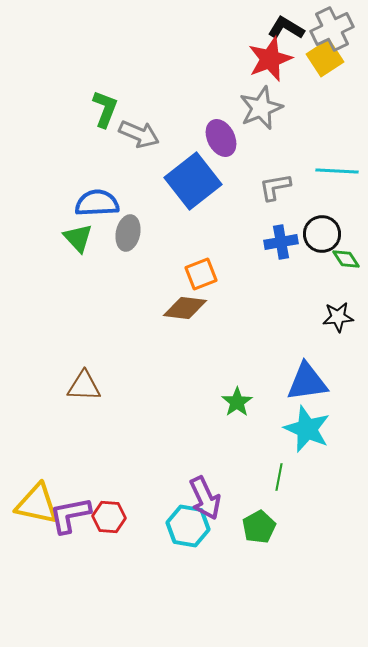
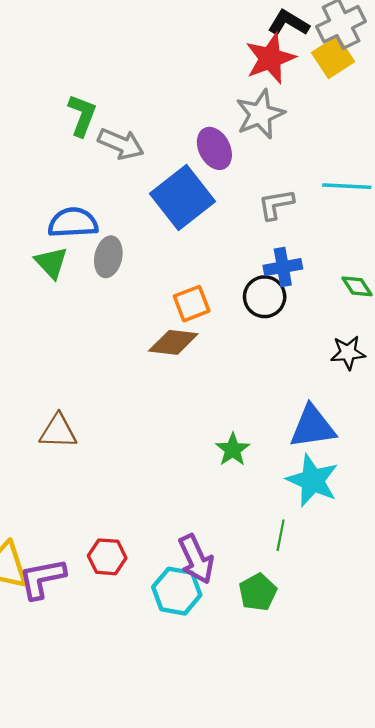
black circle: (322, 234) -> (265, 297), moved
red hexagon: (109, 517) -> (107, 557), moved

